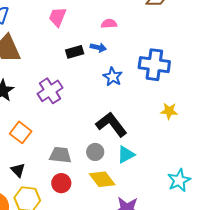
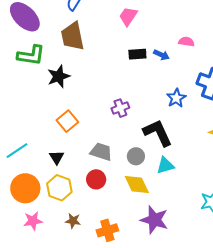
pink semicircle: (109, 24) -> (186, 42), moved
blue star: (113, 77) -> (176, 98), moved
purple cross: (50, 91) -> (120, 108), moved, size x0.7

